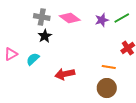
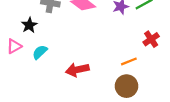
black star: (45, 36) -> (29, 25), moved
orange line: (109, 67) -> (129, 61), turned -32

